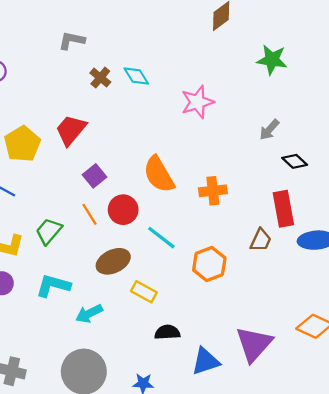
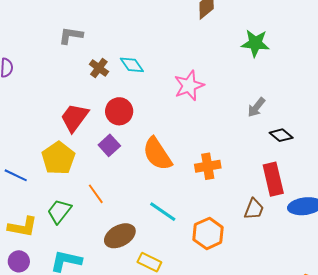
yellow pentagon: (22, 144) -> (58, 158), moved
purple square: (94, 176) -> (109, 145), moved
red circle: (123, 210) -> (119, 111), moved

